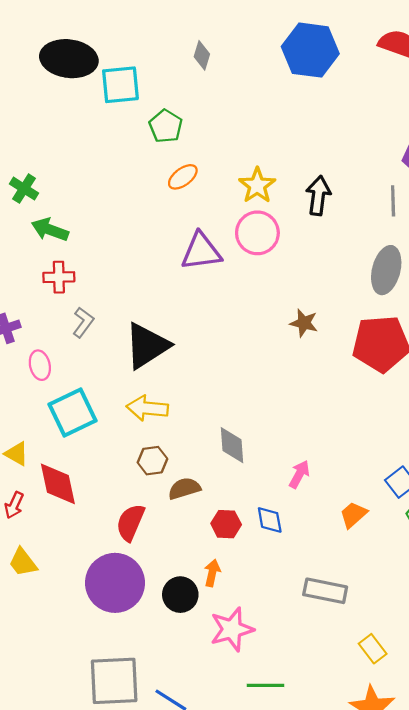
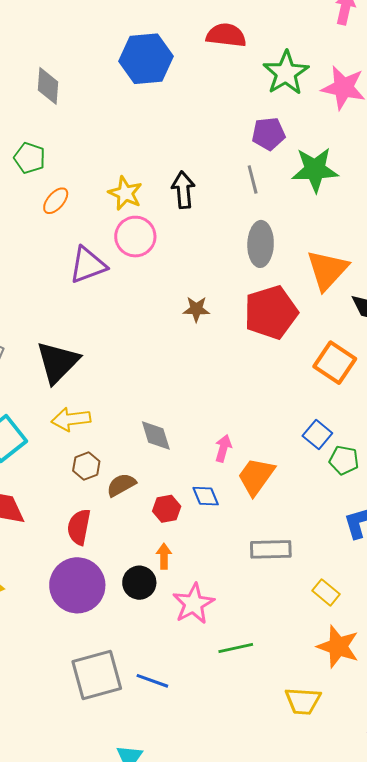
gray diamond: (202, 55) -> (48, 86), size x1.4
orange trapezoid: (353, 515) -> (256, 476), moved, size x1.5

